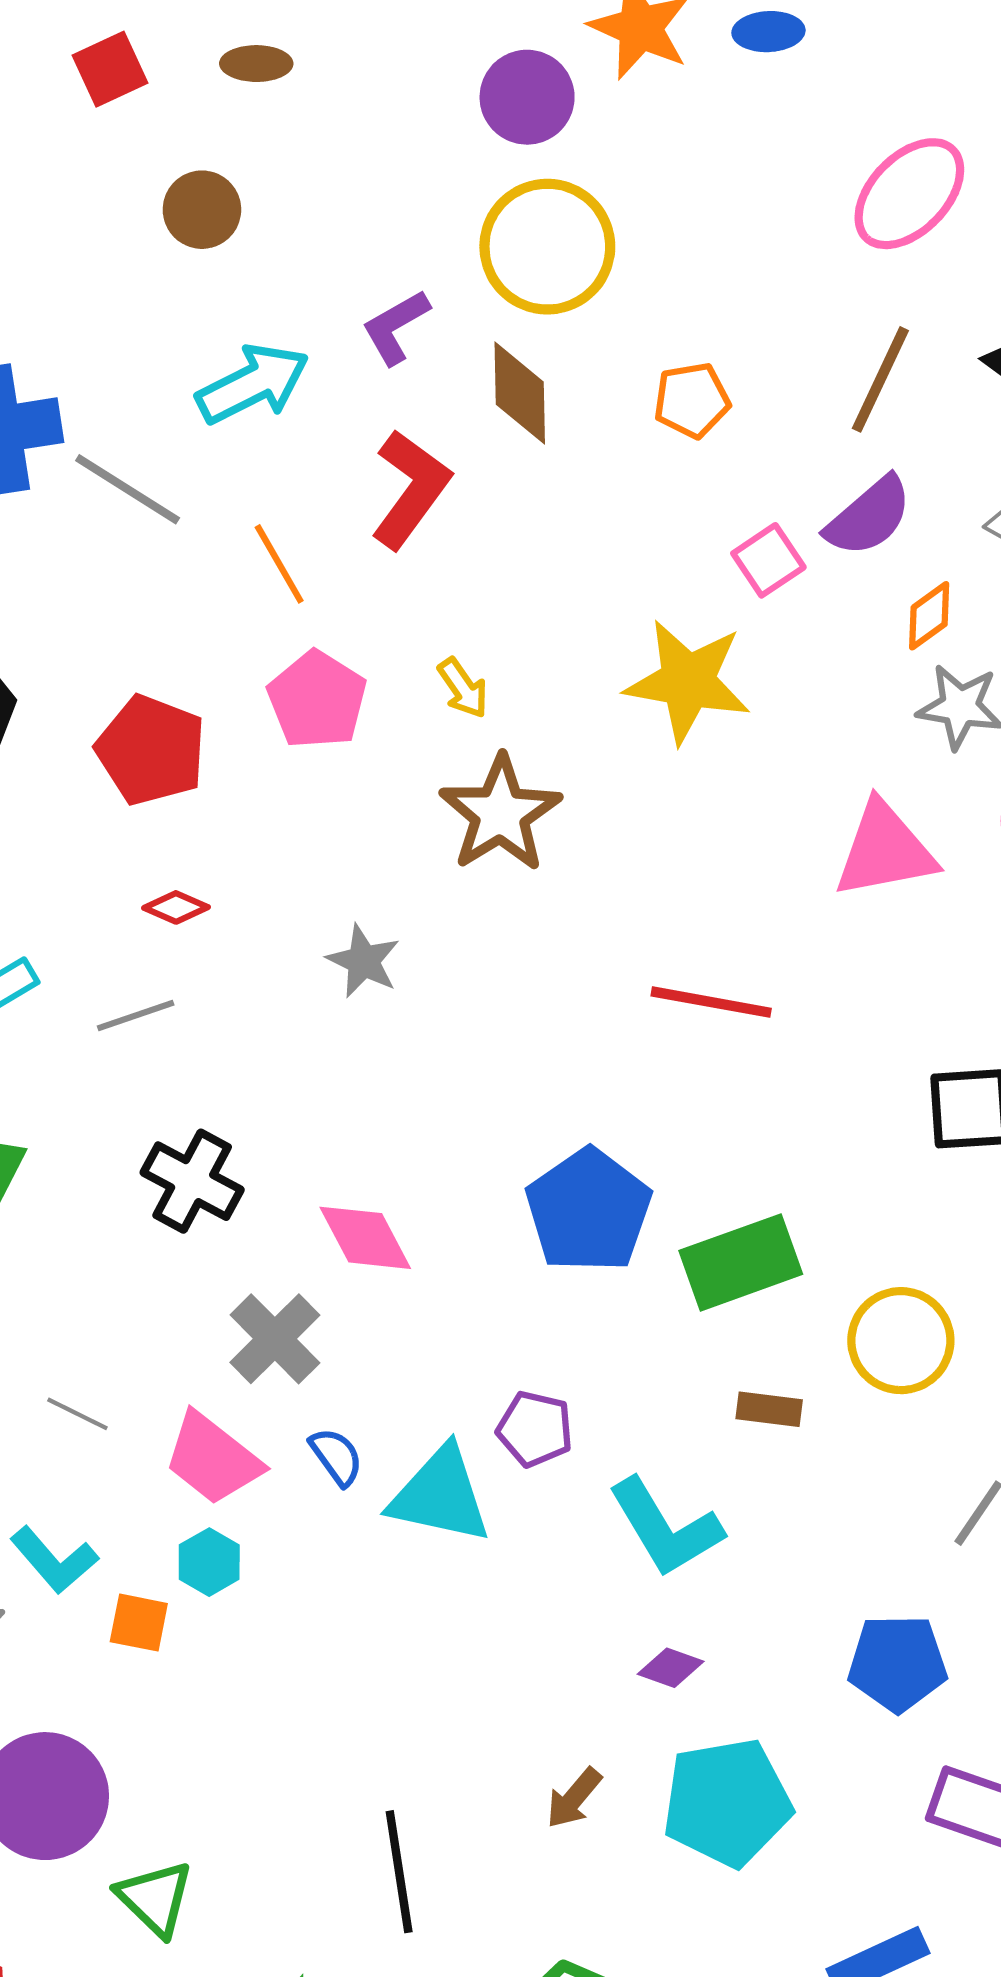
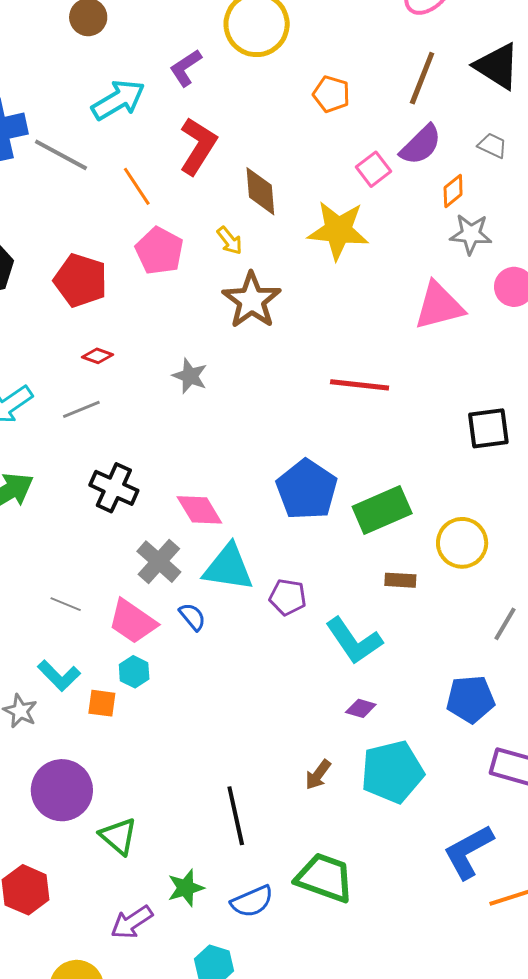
brown diamond: (520, 393) -> (260, 191), moved
orange pentagon: (692, 400) -> (331, 94), turned 30
cyan triangle: (440, 1495) -> (228, 568), moved

